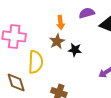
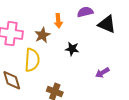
brown star: (57, 41) -> (42, 35), moved

